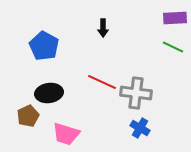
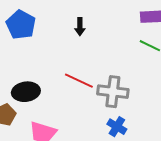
blue pentagon: (44, 46) -> (21, 25), moved

